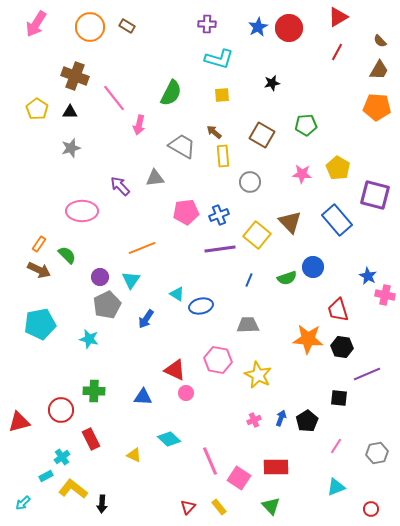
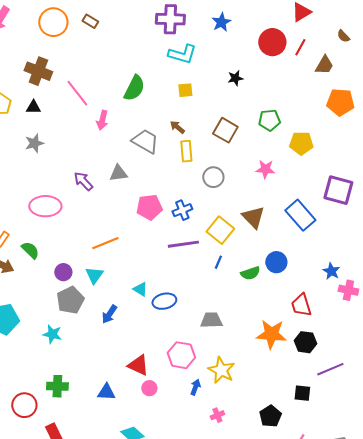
purple cross: (207, 24) -> (170, 19), size x1.6
red circle: (289, 28) -> (272, 42), moved
brown trapezoid: (379, 70) -> (324, 65), moved
yellow pentagon: (338, 168) -> (301, 143), moved, turned -30
blue line: (249, 280) -> (218, 262), moved
blue arrow: (281, 418) -> (195, 387), moved

